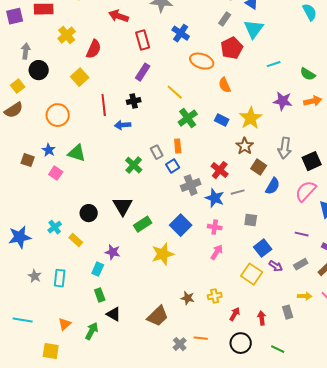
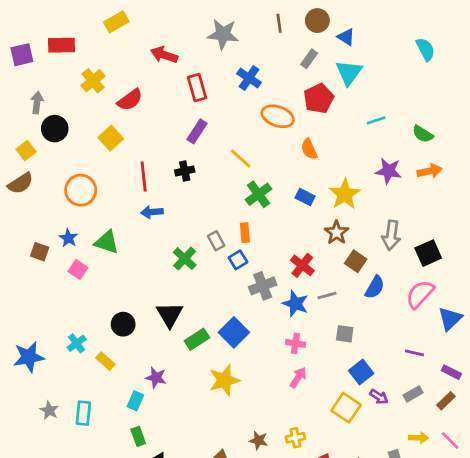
red semicircle: (94, 49) -> (130, 100), turned 30
blue arrow: (123, 125) -> (152, 212), moved
blue square: (181, 225) -> (234, 332), moved

